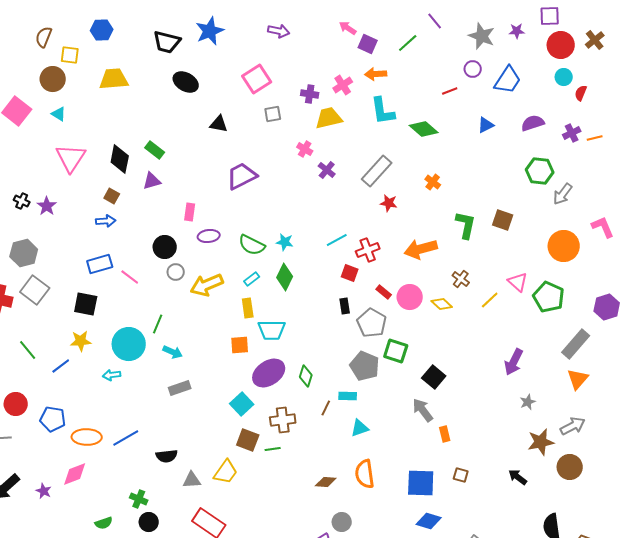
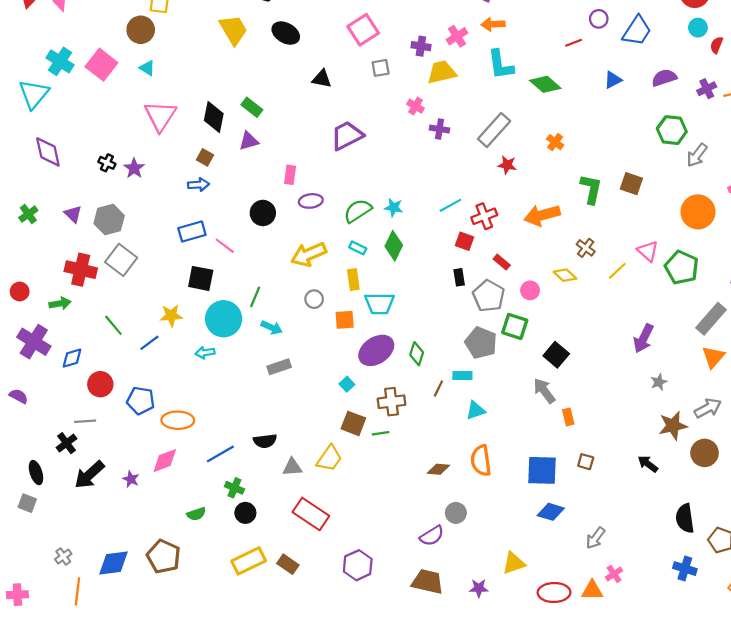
yellow trapezoid: (114, 79) -> (233, 30), moved, turned 64
purple cross: (327, 170) -> (440, 129), turned -30
green semicircle: (252, 245) -> (358, 211), turned 120
gray circle: (176, 272) -> (314, 299), moved
cyan rectangle: (252, 279) -> (358, 248), turned 63
pink circle: (410, 297) -> (530, 290), moved, size x0.7
black square: (86, 304) -> (201, 278), moved
cyan square: (242, 404) -> (347, 384), size x0.6
blue line: (126, 438) -> (220, 454), moved

